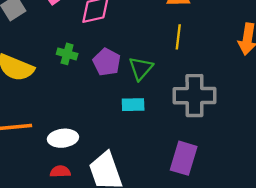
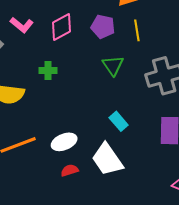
purple pentagon: (107, 62) -> (103, 27), moved
cyan rectangle: (133, 105) -> (119, 121), moved, turned 66

